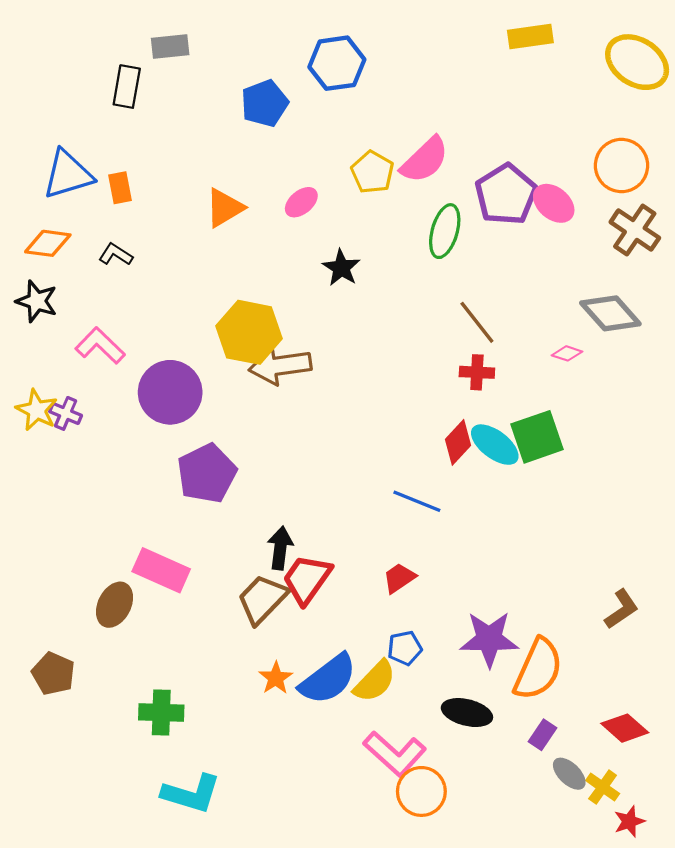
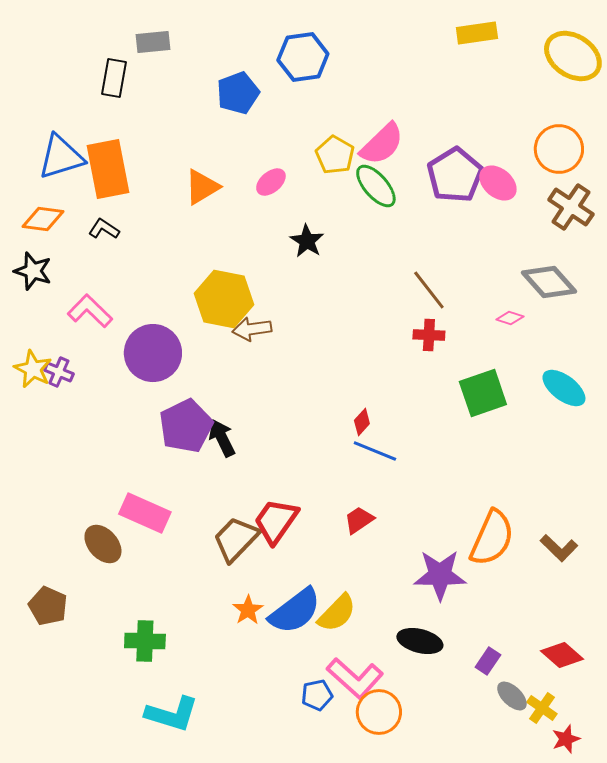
orange rectangle: (120, 188) -> (108, 169), size x2.0
green ellipse: (445, 231) -> (376, 186), moved, turned -57
brown arrow: (280, 366) -> (252, 329), size x0.7
red diamond: (458, 442) -> (362, 422), moved, size x0.7
cyan ellipse: (495, 445) -> (564, 388), moved
black arrow: (280, 548) -> (222, 438), moved, turned -33
brown ellipse: (115, 605) -> (103, 544), turned -69
brown L-shape: (621, 609) -> (559, 548), turned 78
blue pentagon: (405, 648) -> (317, 695), moved
orange semicircle: (538, 669) -> (492, 538), moved

